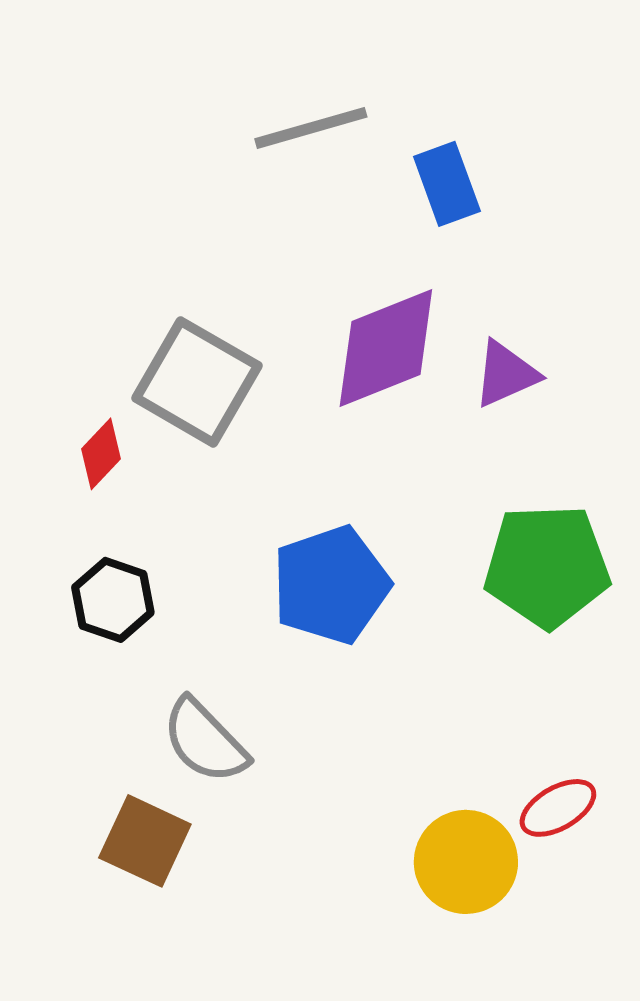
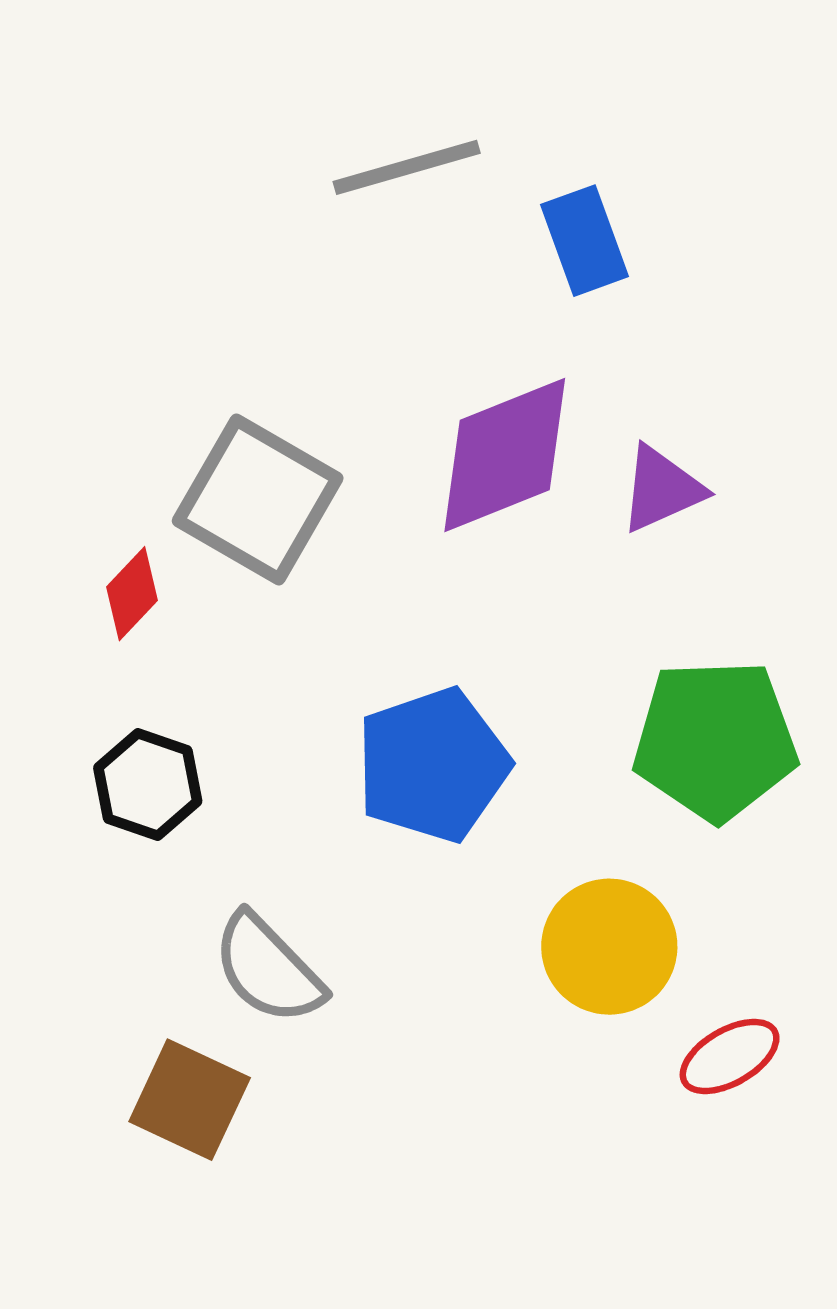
yellow circle: (466, 862) -> (609, 947), moved

